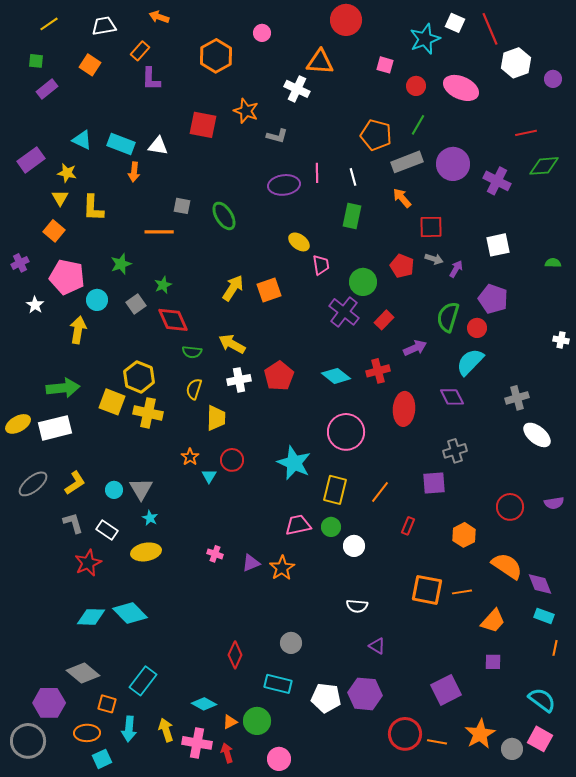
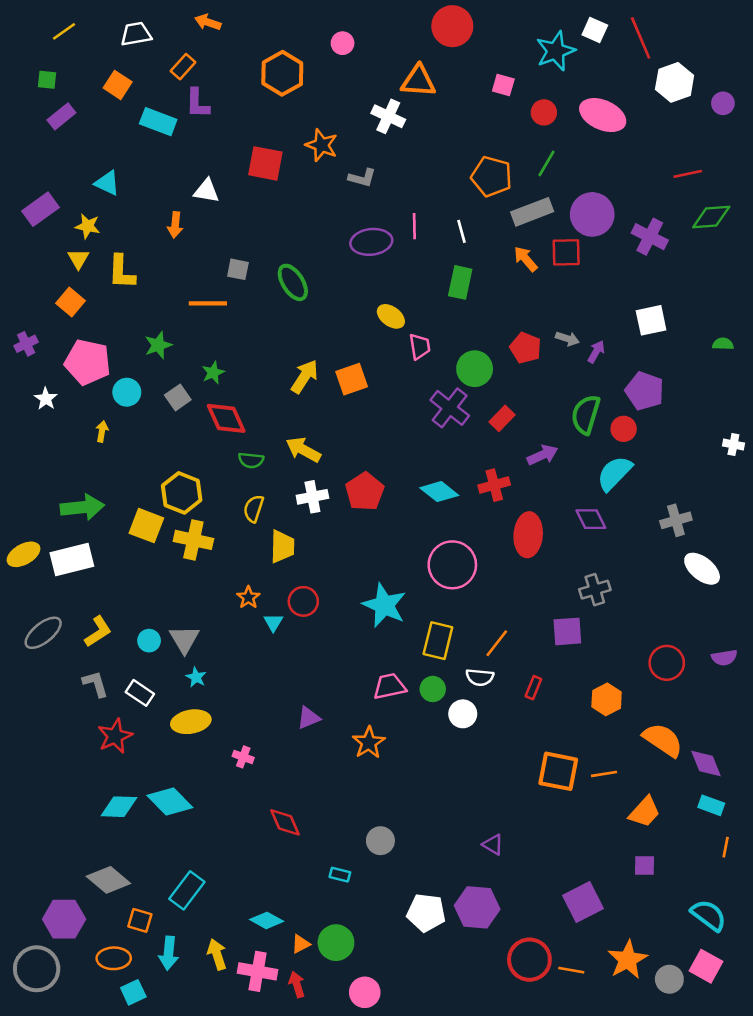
cyan rectangle: (121, 144) -> (158, 122), moved
red square: (431, 227) -> (566, 252), moved
yellow arrow: (78, 330) -> (102, 431), size x0.6
pink cross: (215, 554) -> (243, 757), moved
purple triangle: (251, 563) -> (309, 718), moved
white semicircle: (357, 606) -> (480, 677), moved
red diamond: (235, 655) -> (285, 822), moved, turned -48
cyan rectangle: (278, 684) -> (340, 875), moved, size x0.6

